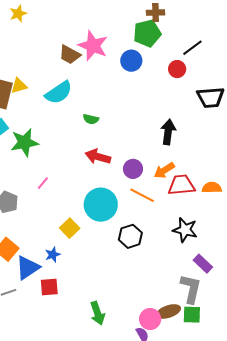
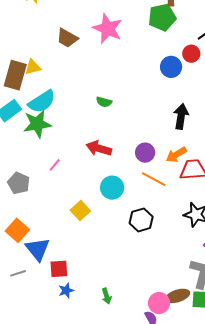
brown trapezoid: (70, 55) -> (67, 38), moved
blue circle: (131, 61) -> (171, 67), moved
cyan semicircle: (59, 93) -> (42, 102), moved
red arrow: (98, 157) -> (99, 148), moved
cyan circle: (101, 205) -> (112, 188), size x0.7
blue star: (53, 255) -> (66, 290), moved
blue triangle: (28, 268) -> (38, 249), turned -36
green arrow: (97, 313) -> (107, 296), size x0.7

